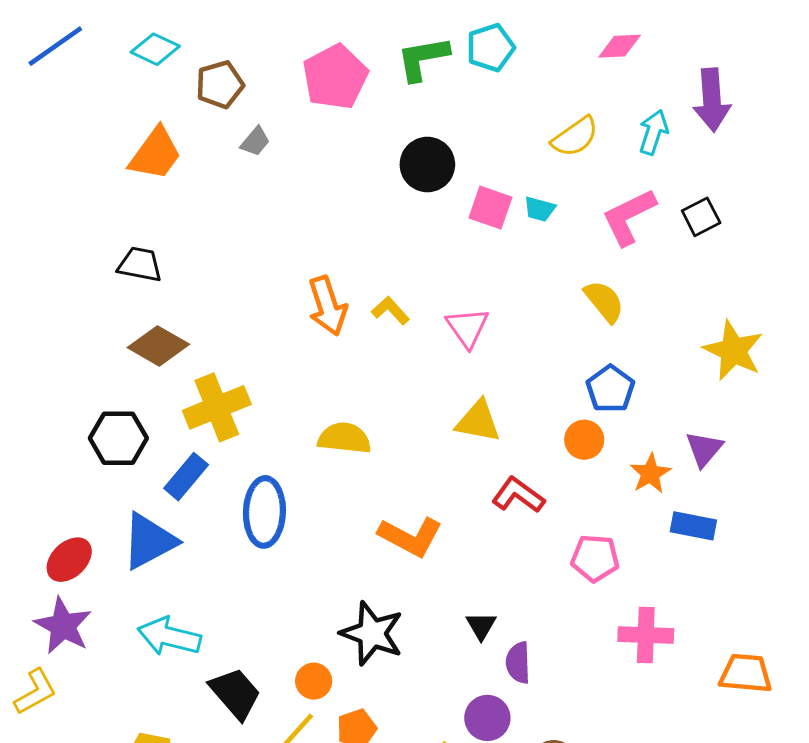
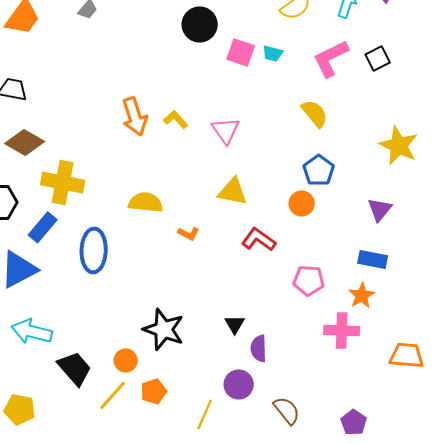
yellow cross: (217, 407) -> (63, 182), turned 33
orange star: (650, 474) -> (362, 295), moved
orange L-shape: (410, 537) -> (189, 233), moved, size x0.5

